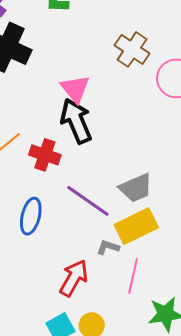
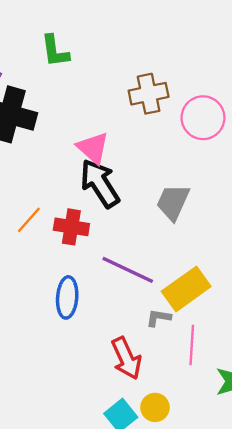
brown cross: (132, 49) -> (149, 94), turned -36
gray trapezoid: (136, 188) -> (173, 202), moved, turned 147
red arrow: (74, 278) -> (126, 358), turned 135

